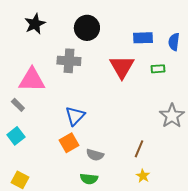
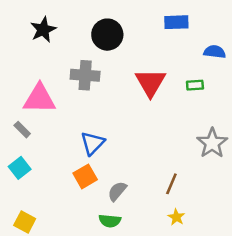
blue rectangle: (143, 38) -> (176, 22), moved
blue semicircle: (174, 42) -> (215, 52), turned 90
gray semicircle: (95, 155) -> (117, 191), turned 114

